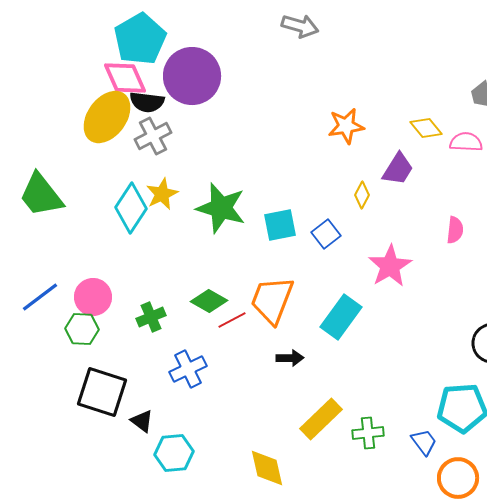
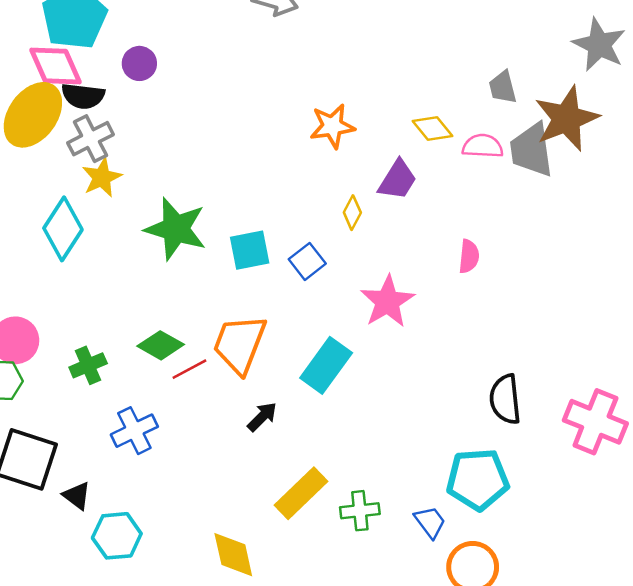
purple circle: (192, 76) -> (139, 63), size x0.5
yellow star: (162, 194) -> (102, 177), moved
black arrow: (290, 358) -> (262, 417), turned -44

